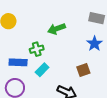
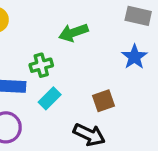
brown square: (83, 70) -> (103, 101), moved

